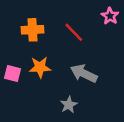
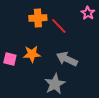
orange cross: (32, 30) -> (38, 18), moved
gray star: (69, 105) -> (55, 84), size x1.5

